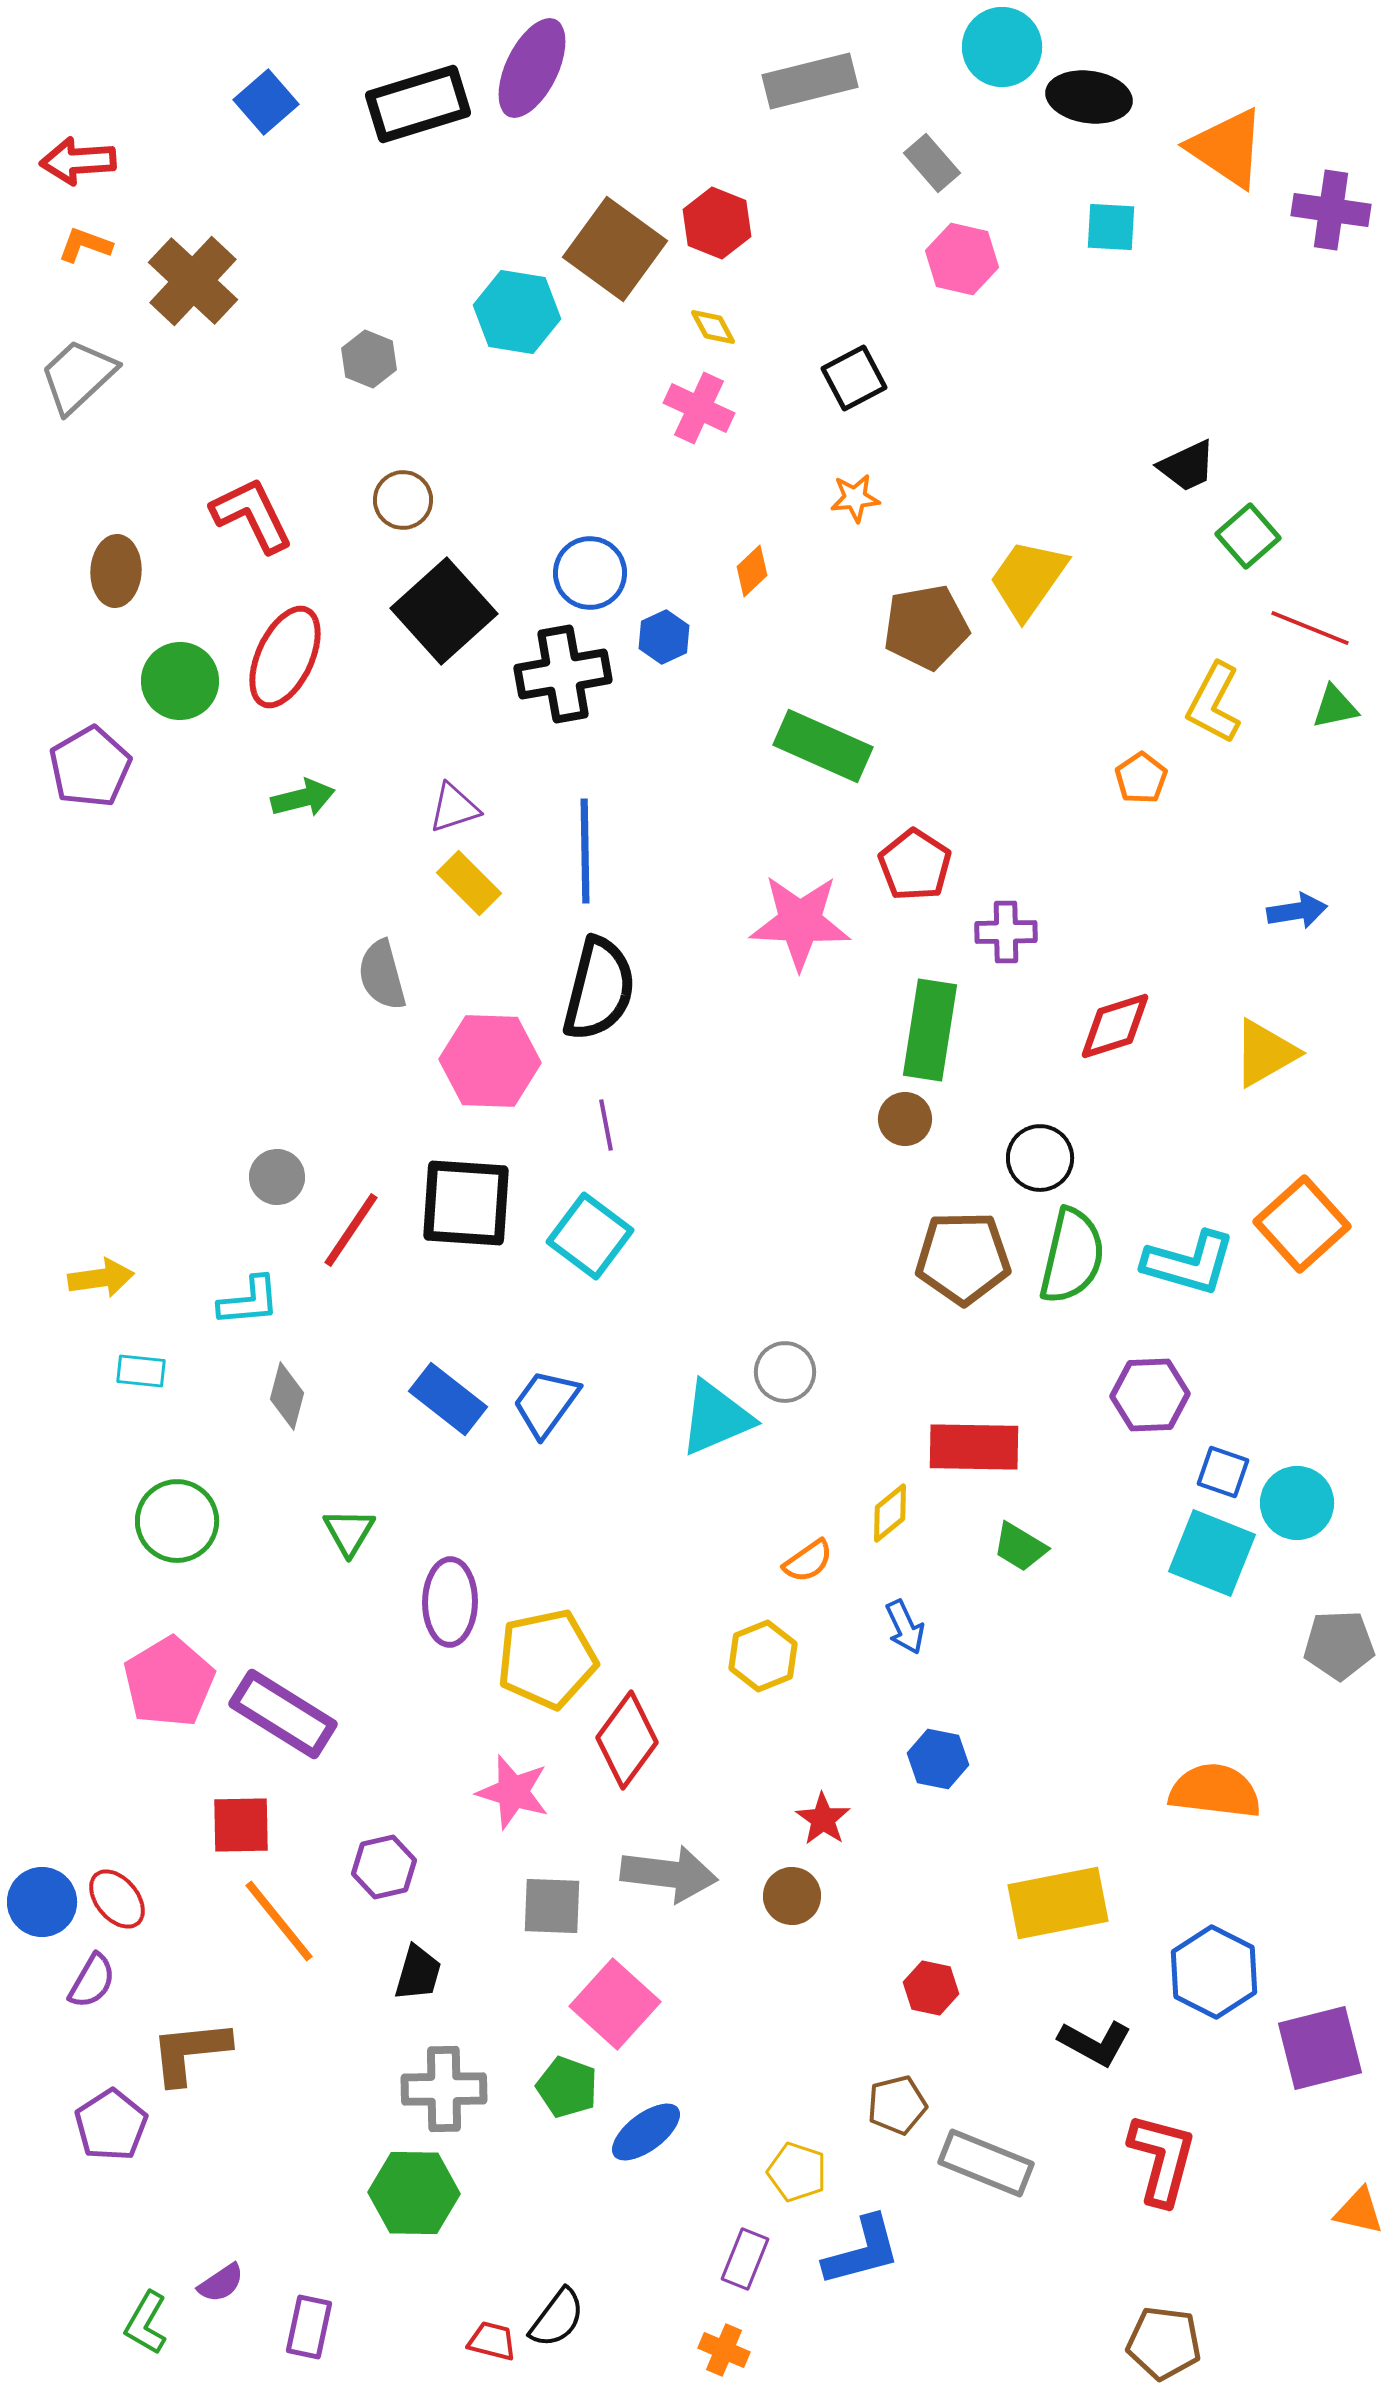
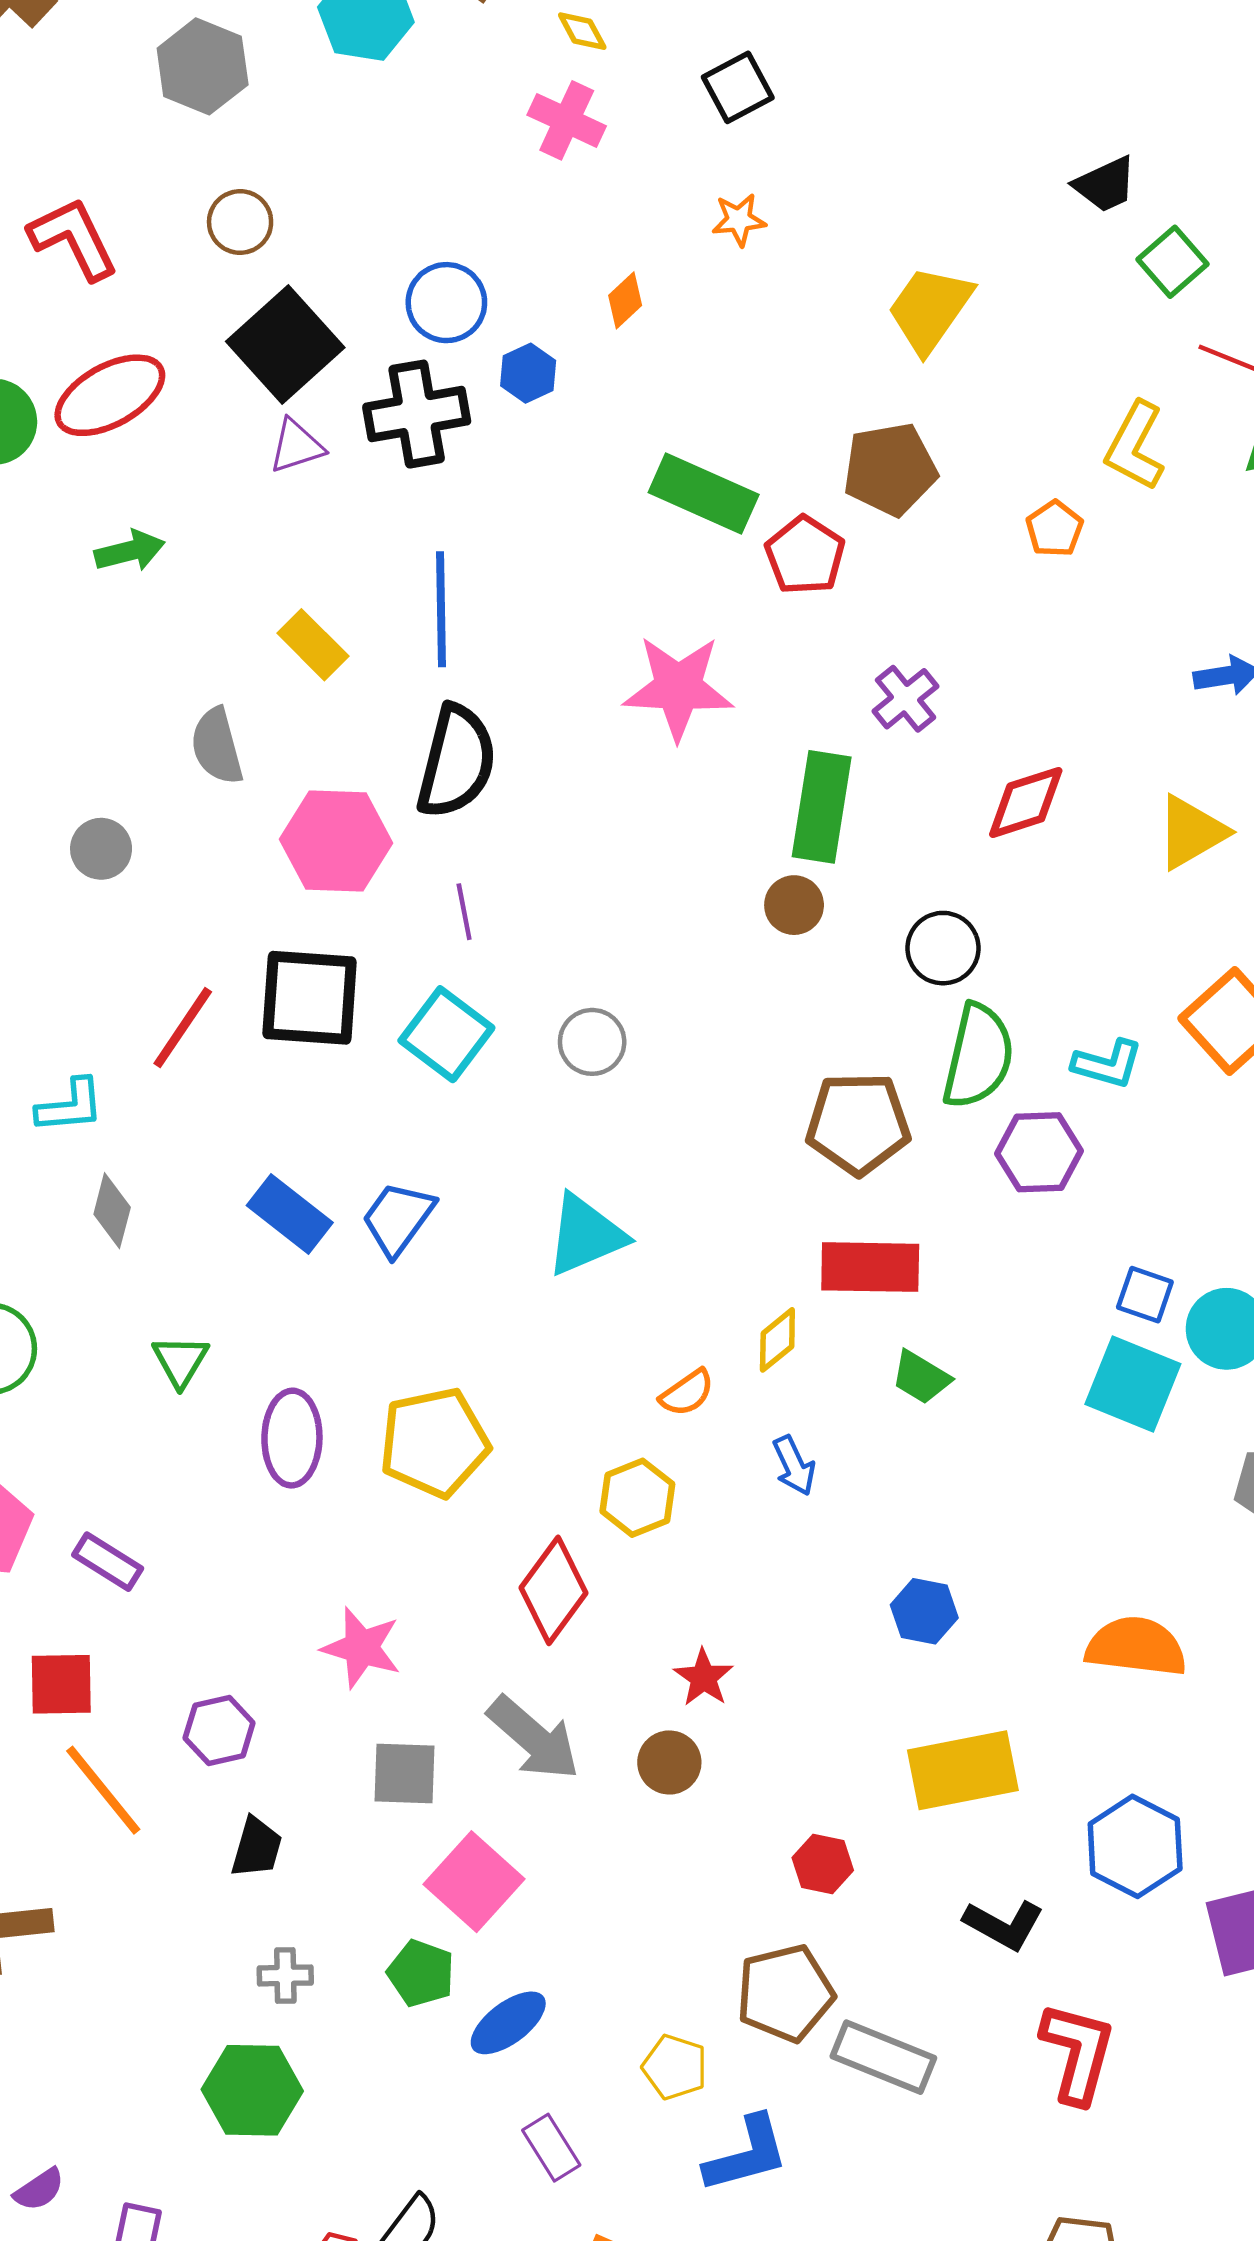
gray hexagon: (369, 359) -> (203, 66), size x1.5
brown pentagon: (926, 627) -> (890, 469), moved
red ellipse: (285, 657) -> (110, 395), turned 36
purple triangle: (454, 808) -> (296, 446), moved
red pentagon: (915, 865) -> (805, 555), moved
purple cross: (1006, 932) -> (905, 699), turned -38
gray circle: (277, 1177) -> (101, 849), moved
brown pentagon: (963, 1258) -> (858, 1124), moved
cyan L-shape: (1189, 1263) -> (1107, 1064), size x0.7
gray circle: (785, 1372) -> (592, 1042), moved
purple hexagon: (1150, 1395) -> (1039, 1152), moved
yellow pentagon: (547, 1659) -> (434, 1442), moved
purple rectangle: (283, 1714) -> (108, 1562), size x0.6
red diamond: (627, 1740) -> (553, 1590), moved
blue hexagon: (938, 1759) -> (924, 1611), moved
gray arrow: (669, 1874) -> (534, 1738), turned 34
gray cross: (444, 2089) -> (285, 1975), size x0.6
brown pentagon: (897, 2105) -> (785, 1993), size x1.5
purple rectangle: (745, 2259) -> (551, 2148), moved, turned -54

